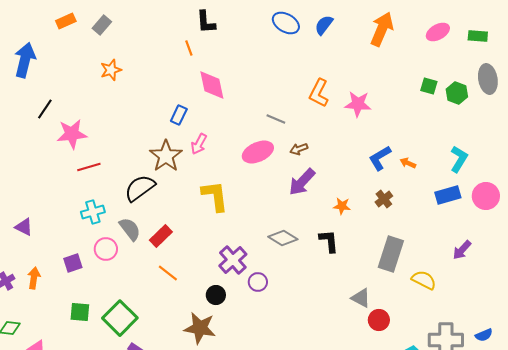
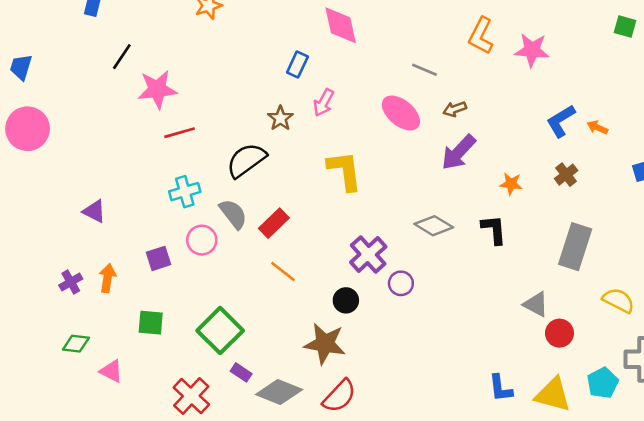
pink ellipse: (258, 152) -> (401, 113), turned 64
brown star: (166, 156) -> (280, 118), size x0.6
yellow semicircle: (424, 280) -> (618, 300), moved
green square: (80, 312) -> (151, 323), moved

